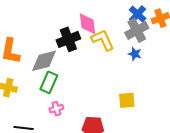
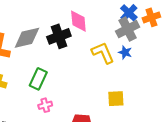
yellow L-shape: (103, 40) -> (103, 53), moved
gray diamond: (44, 61) -> (27, 38), moved

